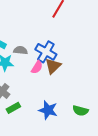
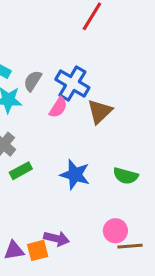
gray semicircle: (20, 50) -> (33, 81), turned -64
brown triangle: (53, 66) -> (100, 111), moved

